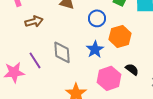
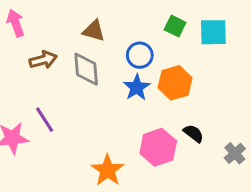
blue star: (95, 49) -> (137, 87), moved
gray diamond: (62, 52) -> (86, 69), moved

